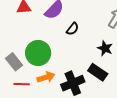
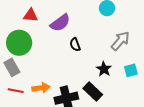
black semicircle: (73, 29) -> (75, 45), turned 112
green circle: (38, 53) -> (19, 43), moved

